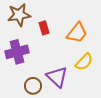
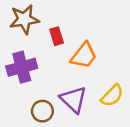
orange trapezoid: (77, 33) -> (84, 56), moved
yellow semicircle: (84, 62) -> (112, 96), moved

